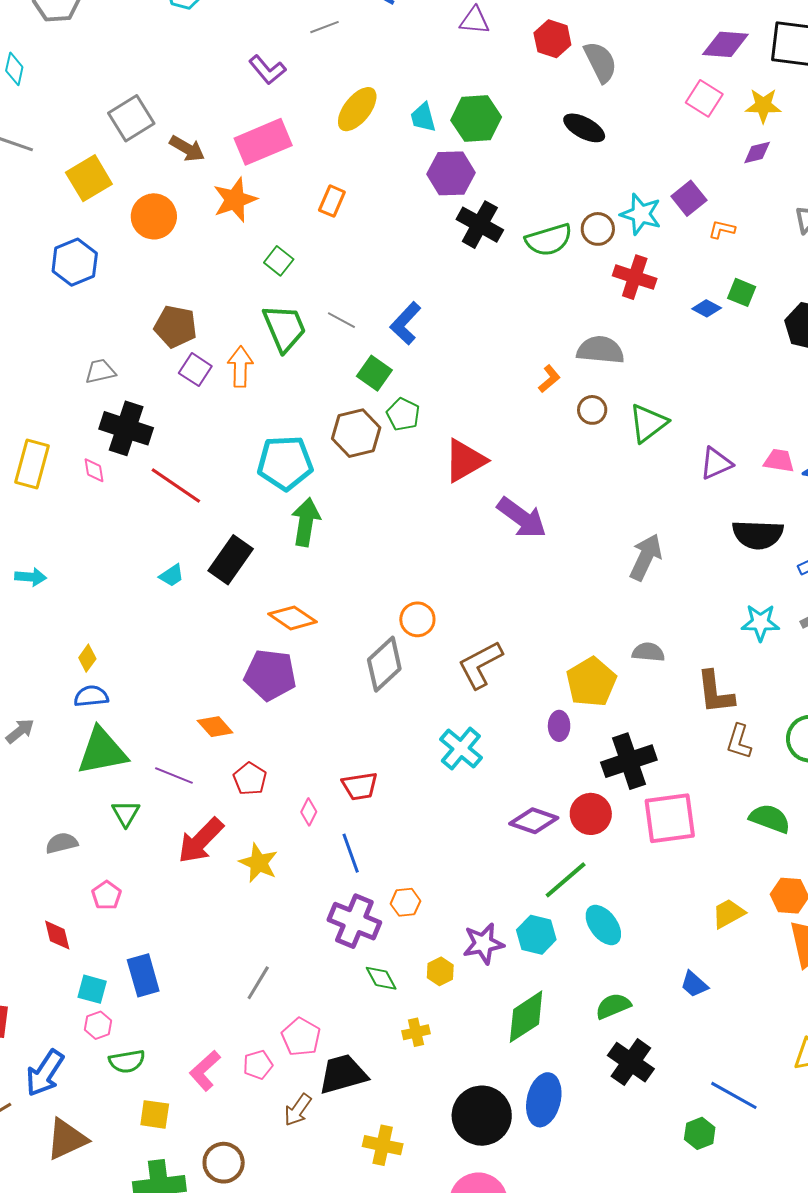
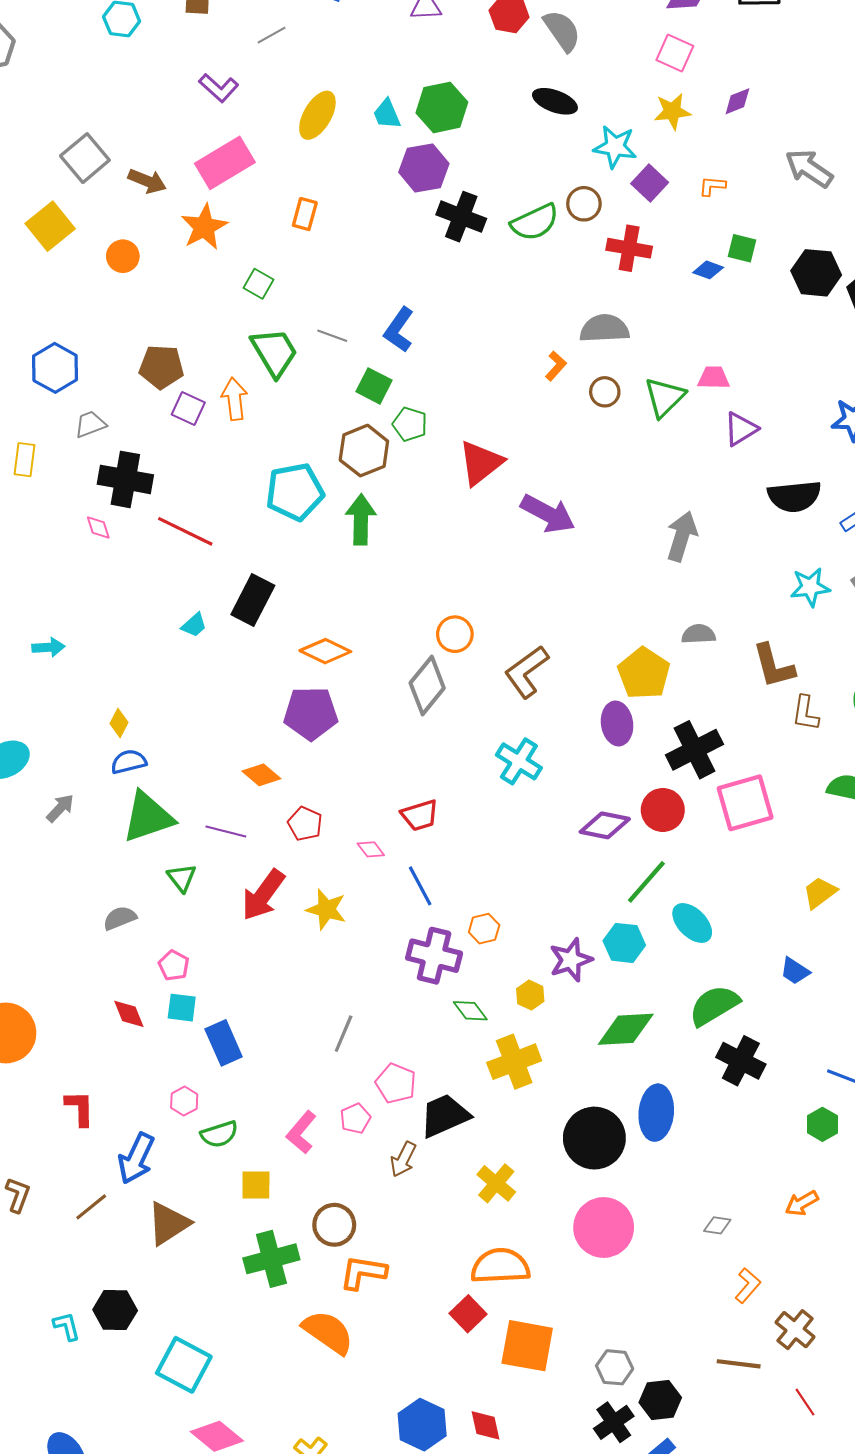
yellow star: (763, 106) -> (672, 111), moved
purple square: (689, 198) -> (650, 183), moved
cyan star: (641, 214) -> (615, 147), moved
orange circle: (154, 216) -> (123, 256), size x0.7
blue hexagon: (75, 262) -> (55, 368), moved
pink trapezoid: (779, 461) -> (714, 378), moved
yellow rectangle: (32, 464) -> (24, 460), moved, size x0.7
green arrow: (306, 522) -> (361, 520), moved
purple ellipse: (559, 726) -> (617, 723), size x1.4
pink diamond: (309, 812) -> (371, 849), turned -56
cyan square: (92, 989) -> (182, 1008), moved
green semicircle: (613, 1006) -> (714, 1005), size x1.4
green diamond: (526, 1017) -> (626, 1029), turned 38
yellow cross: (416, 1032) -> (514, 1062), size x1.8
yellow cross: (383, 1145) -> (496, 1183), turned 36

